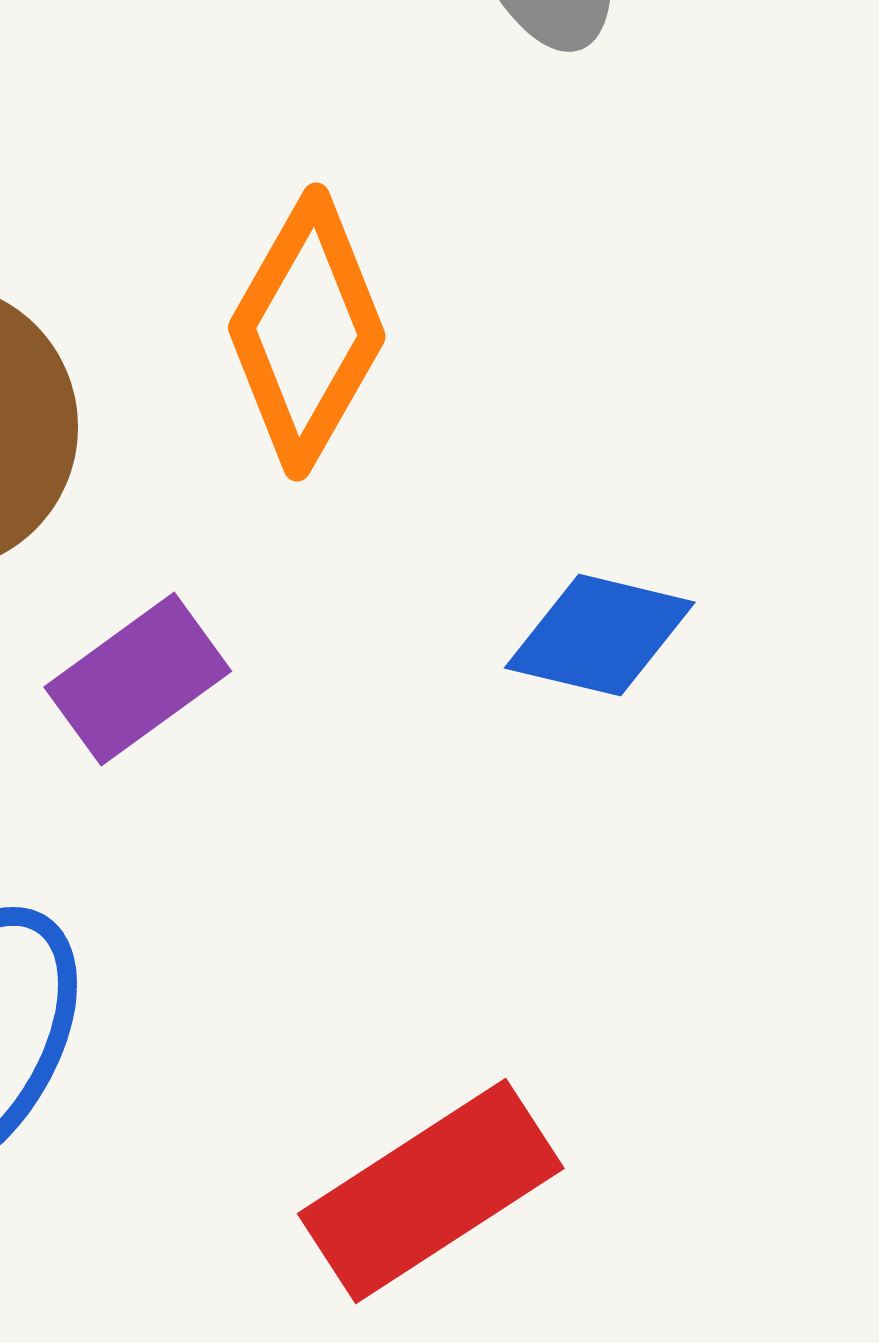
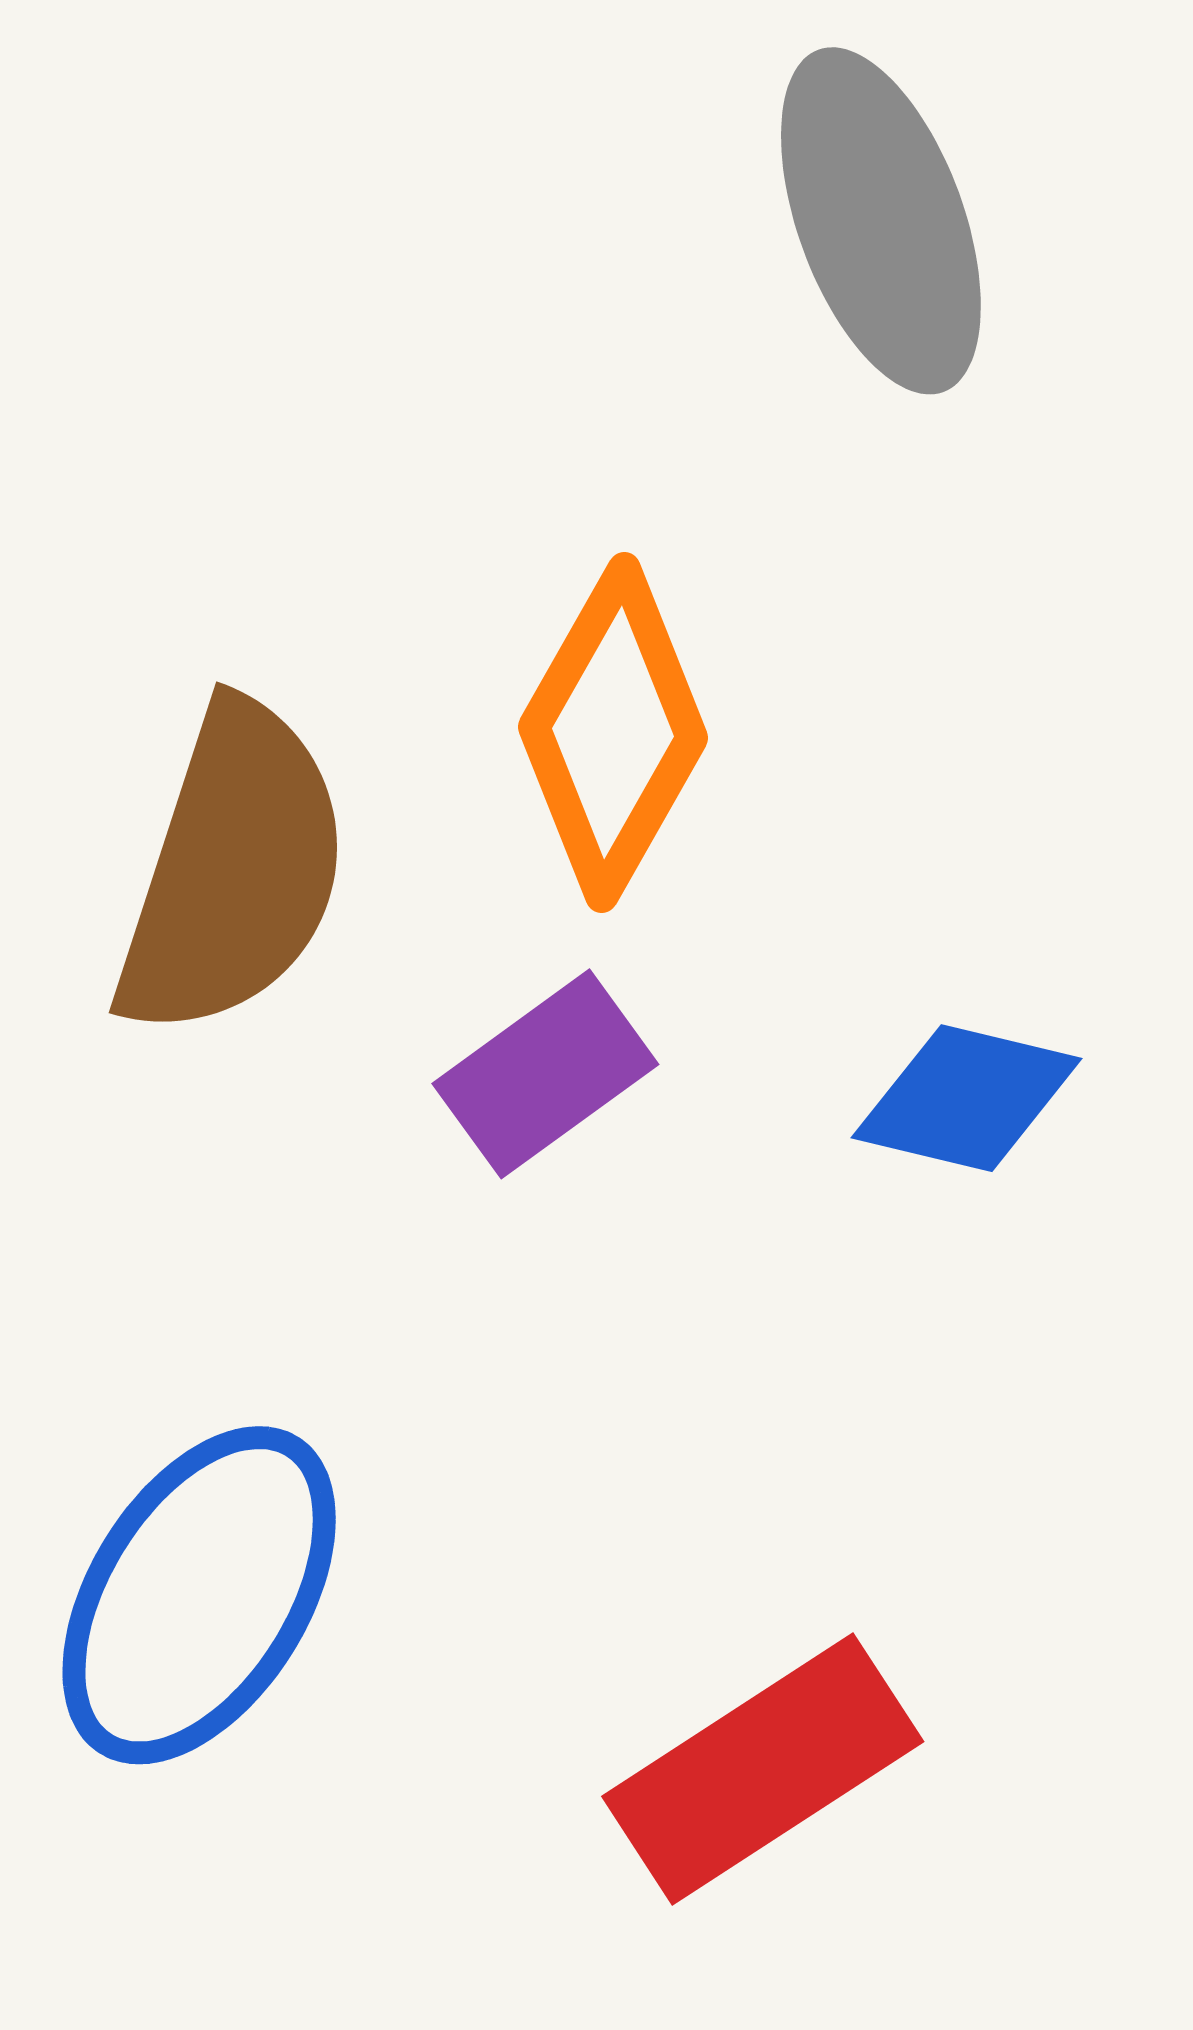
purple rectangle: (138, 679) -> (545, 1074), moved

